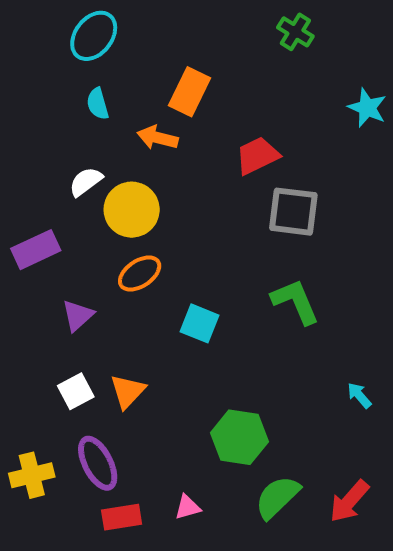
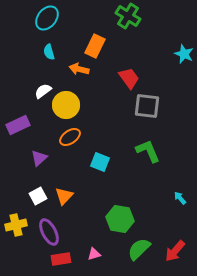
green cross: (295, 32) -> (128, 16), moved, size x1.4
red trapezoid: (257, 156) -> (129, 78), turned 80
yellow cross: (32, 475) -> (16, 225), moved

